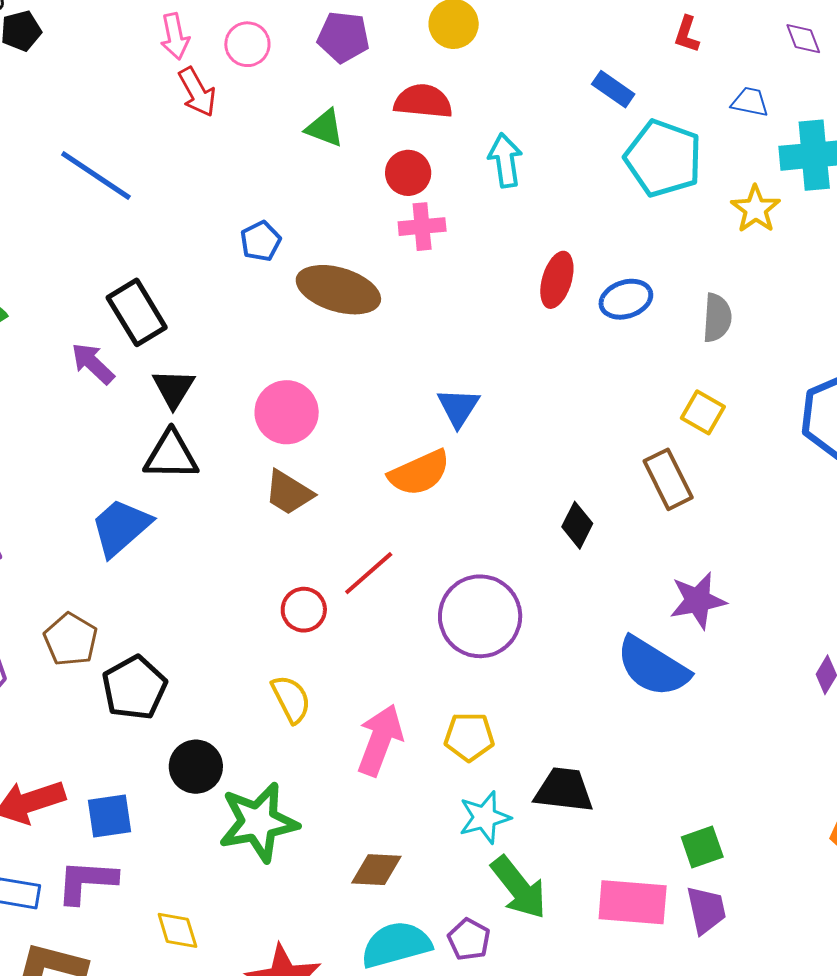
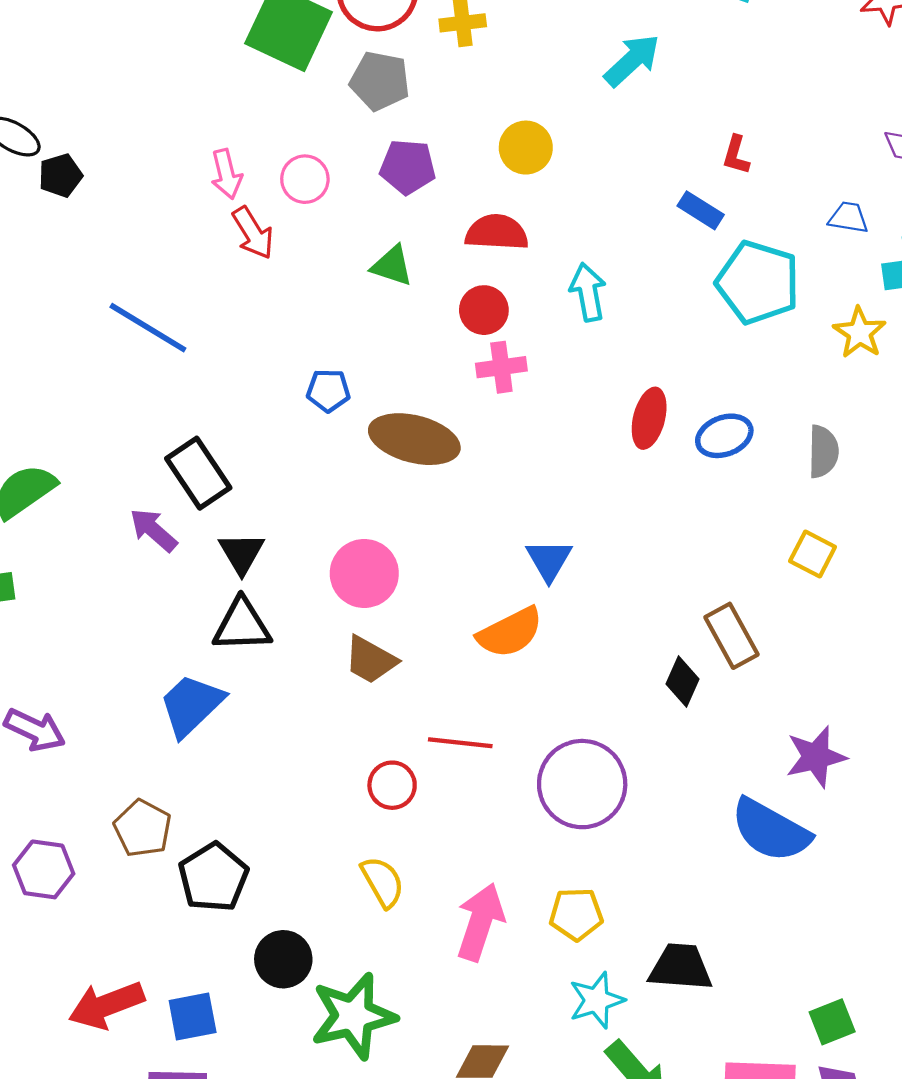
red L-shape: (687, 34) -> (736, 155), moved
blue pentagon: (261, 241) -> (328, 391), turned 30
brown rectangle: (668, 479) -> (732, 636), moved
red line: (369, 573) -> (460, 743), turned 50

